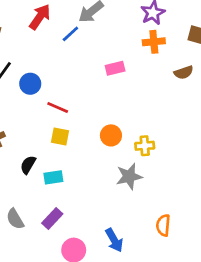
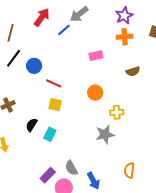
brown semicircle: (184, 72) -> (133, 71), moved
orange circle: (111, 135) -> (95, 93), moved
cyan rectangle: (53, 177) -> (50, 134), turned -56
purple rectangle: (52, 218) -> (48, 175), moved
gray semicircle: (15, 219) -> (71, 168), moved

